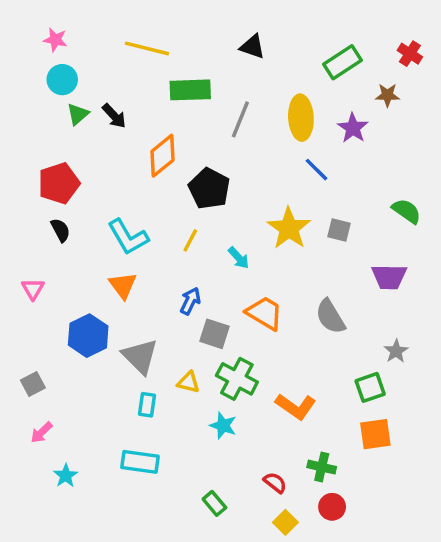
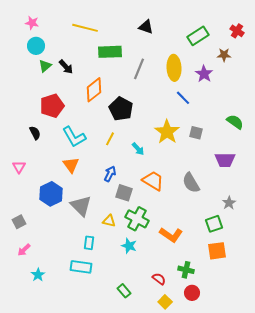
red pentagon: (59, 183) -> (52, 106), moved
cyan rectangle: (147, 405) -> (89, 243), moved

